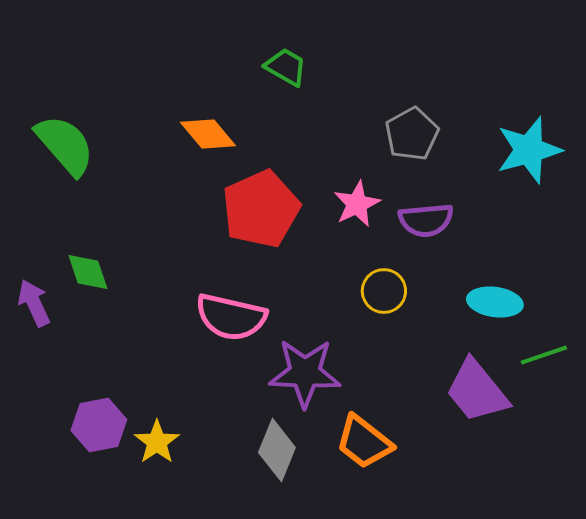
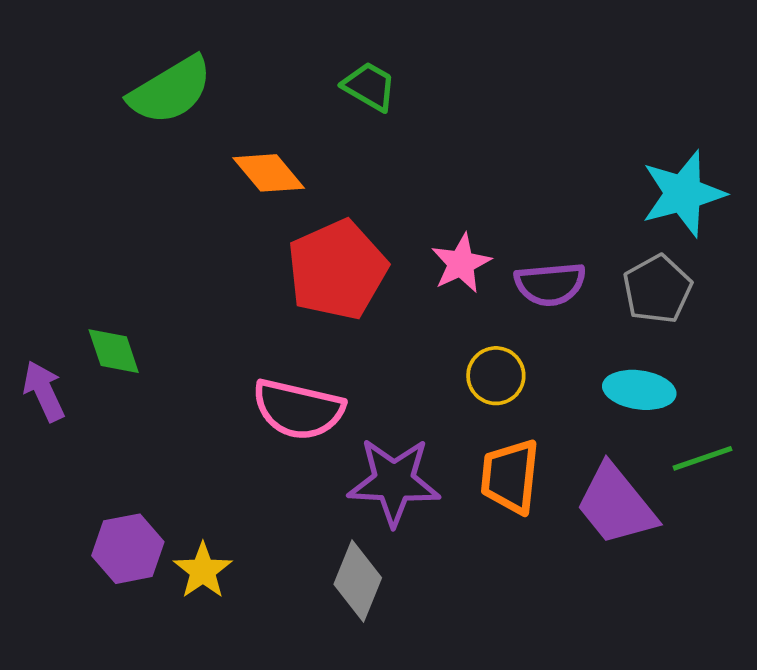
gray pentagon: (412, 134) -> (657, 289), moved
green semicircle: (65, 145) -> (170, 90), moved, turned 100
orange trapezoid: (364, 442) -> (510, 476), moved, turned 58

